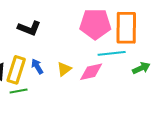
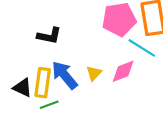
cyan line: (112, 53) -> (142, 48), turned 48
blue arrow: (37, 66) -> (65, 75), size x1.8

